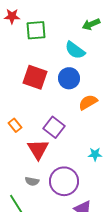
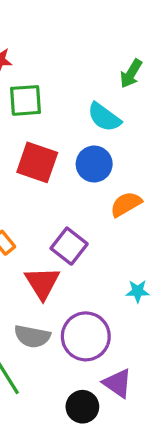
green arrow: (91, 24) -> (131, 74), turned -36
green square: (36, 30) -> (26, 100), moved
gray semicircle: (32, 181) -> (32, 336), size x1.5

